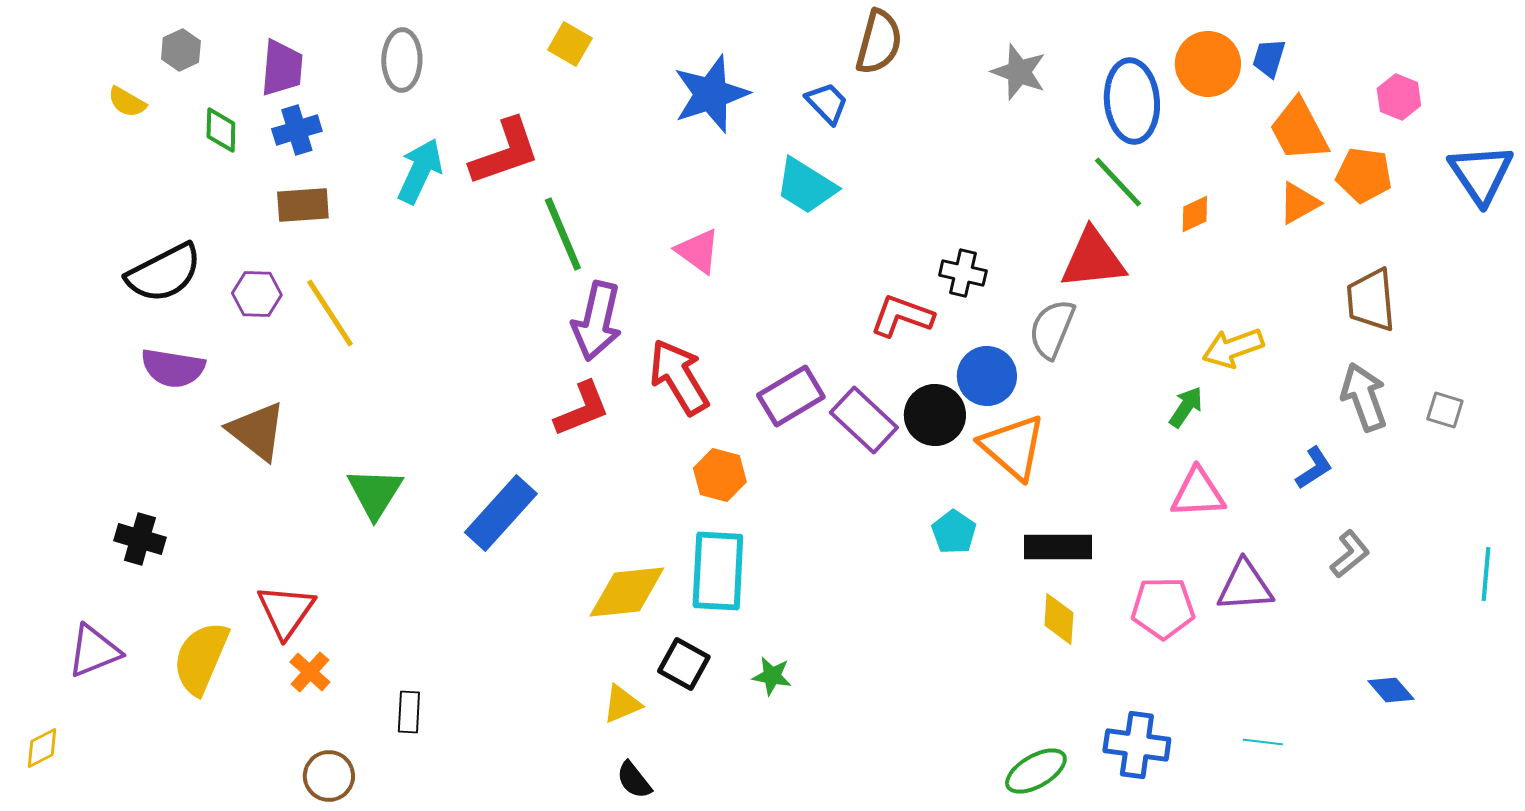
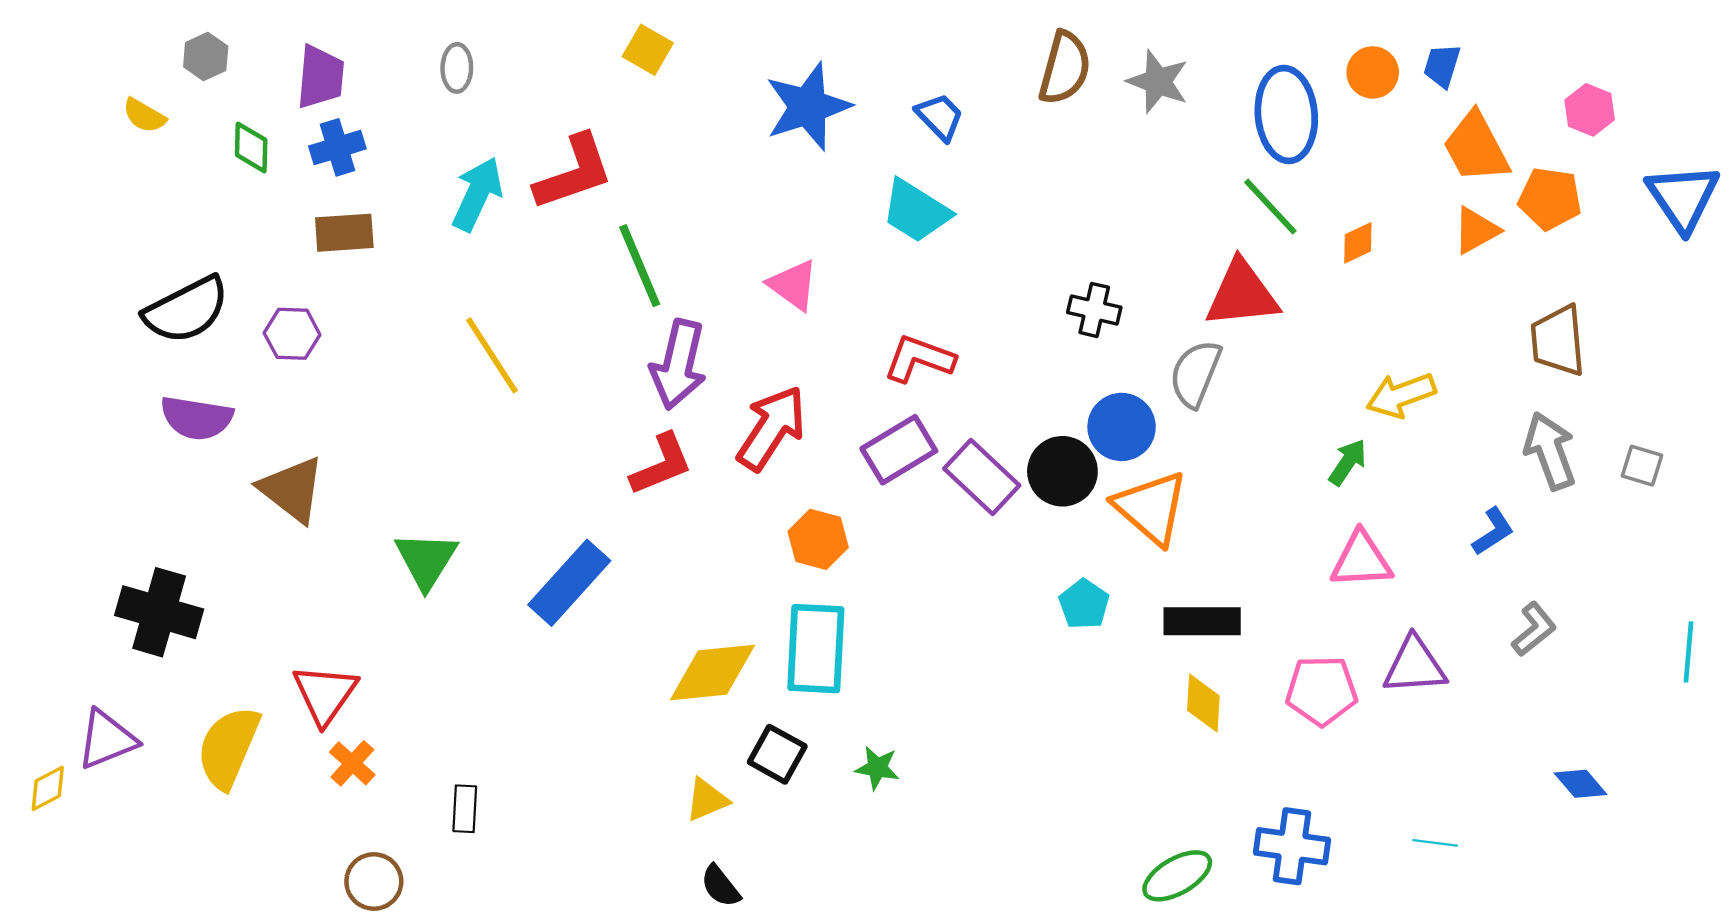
brown semicircle: (879, 42) -> (1065, 68), moved
gray ellipse: (402, 60) -> (457, 68), size x0.7
orange circle: (1208, 64) -> (1373, 72), size x0.7
yellow line: (330, 313) -> (492, 355), moved
red L-shape: (902, 316) -> (919, 359), moved
red arrow: (679, 377) -> (772, 428), turned 64
black cross: (140, 539) -> (159, 612), size x1.5
yellow diamond: (42, 748) -> (48, 788), moved

